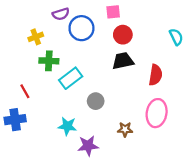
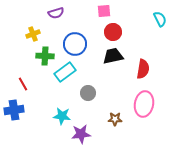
blue circle: (81, 28) -> (75, 44), moved
cyan semicircle: (176, 37) -> (160, 19), moved

